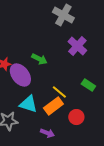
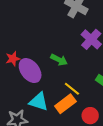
green arrow: (39, 59) -> (59, 60), moved

